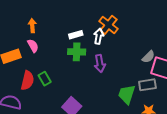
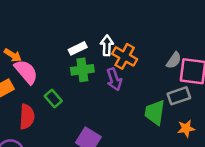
orange cross: (109, 25) -> (125, 56), moved
orange arrow: (32, 26) -> (13, 55), moved, turned 136
pink semicircle: (33, 46) -> (26, 72), size x1.5
green rectangle: (45, 79) -> (53, 99), moved

